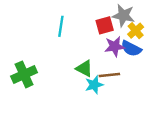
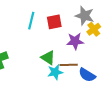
red square: (105, 25) -> (54, 22), moved
blue semicircle: (131, 49) -> (87, 75), moved

